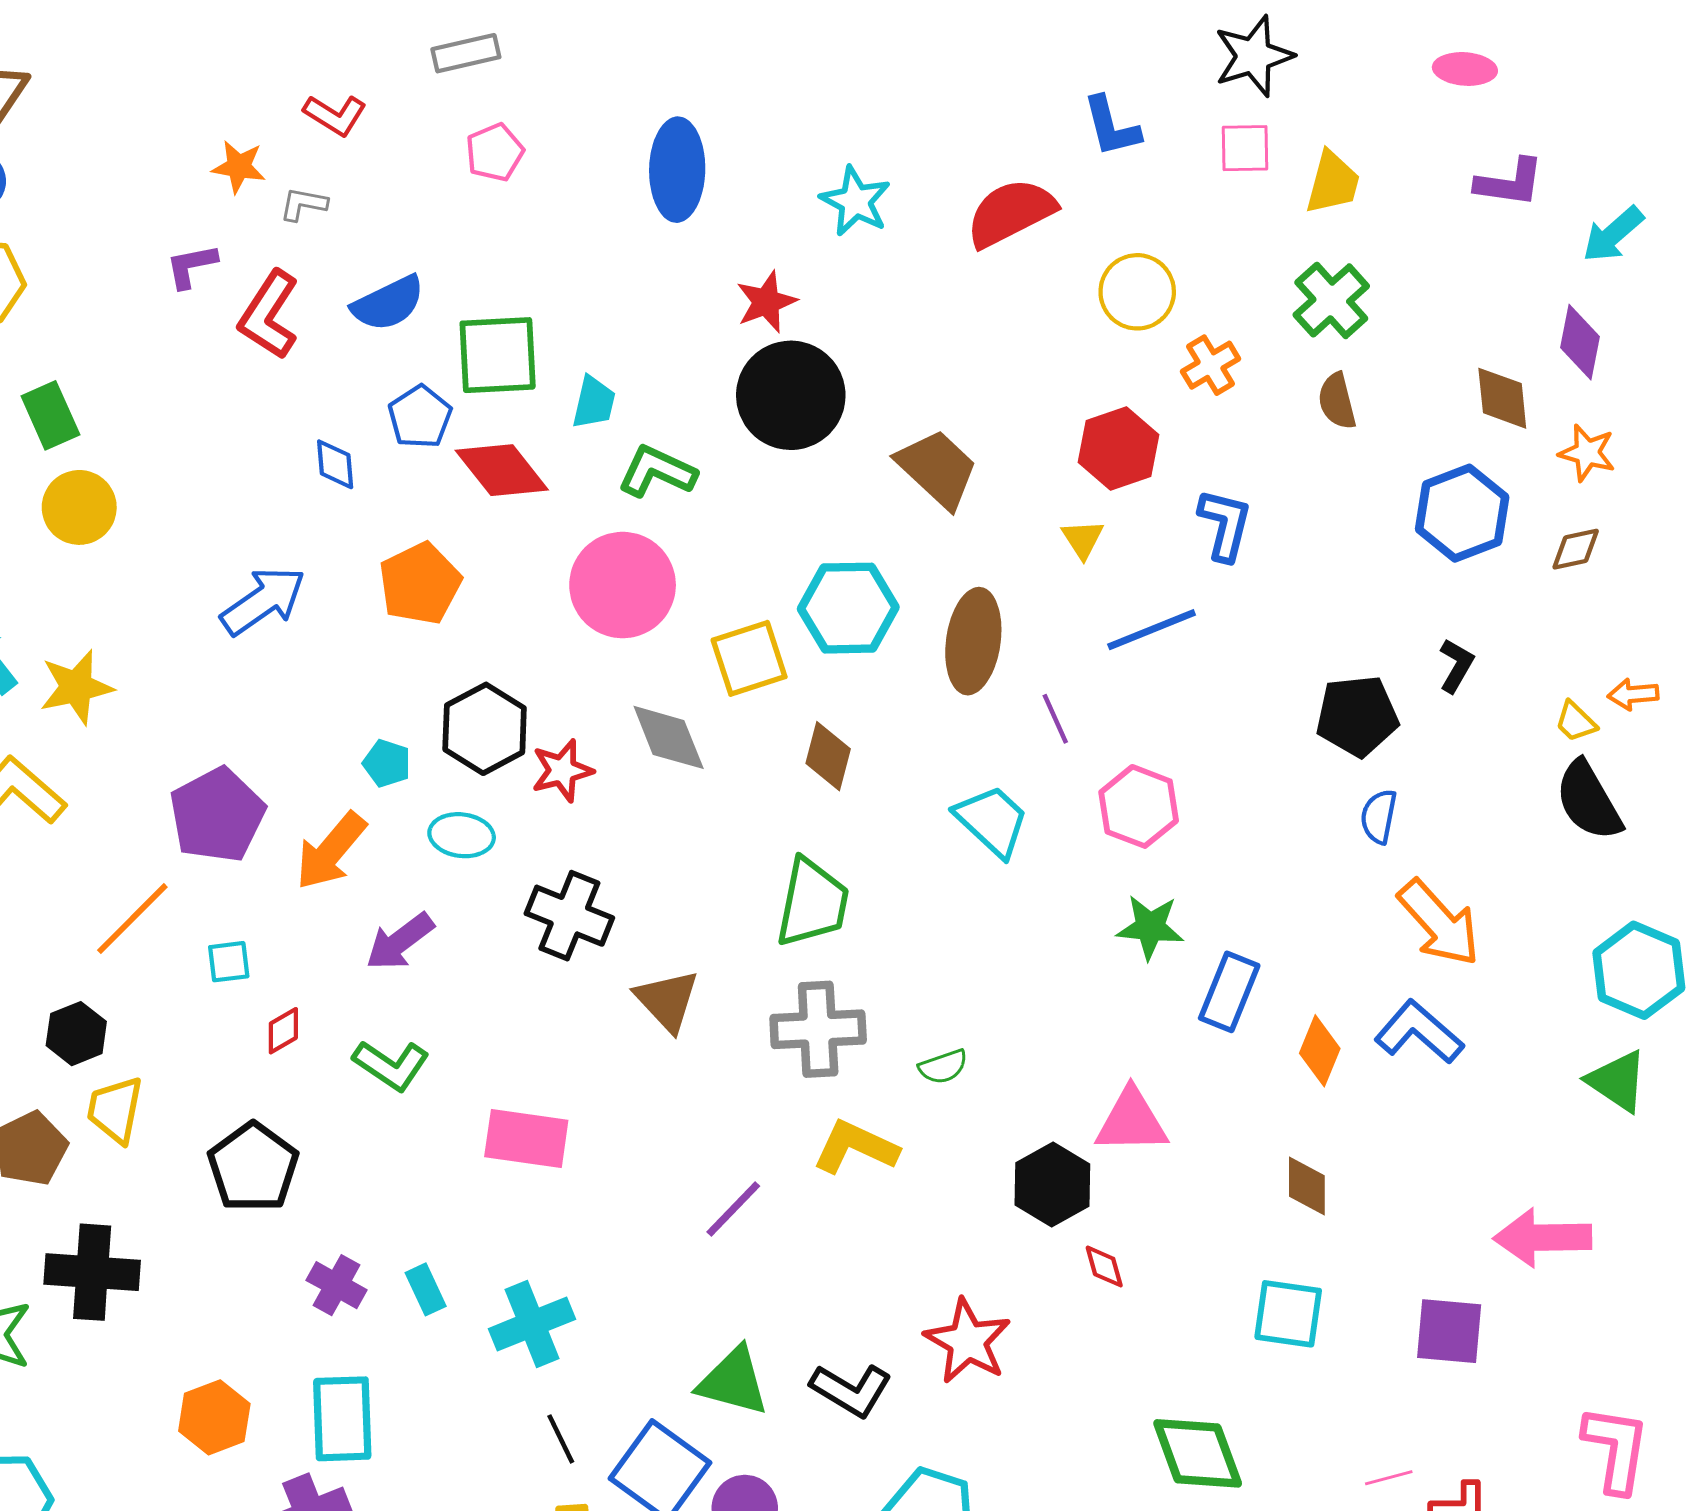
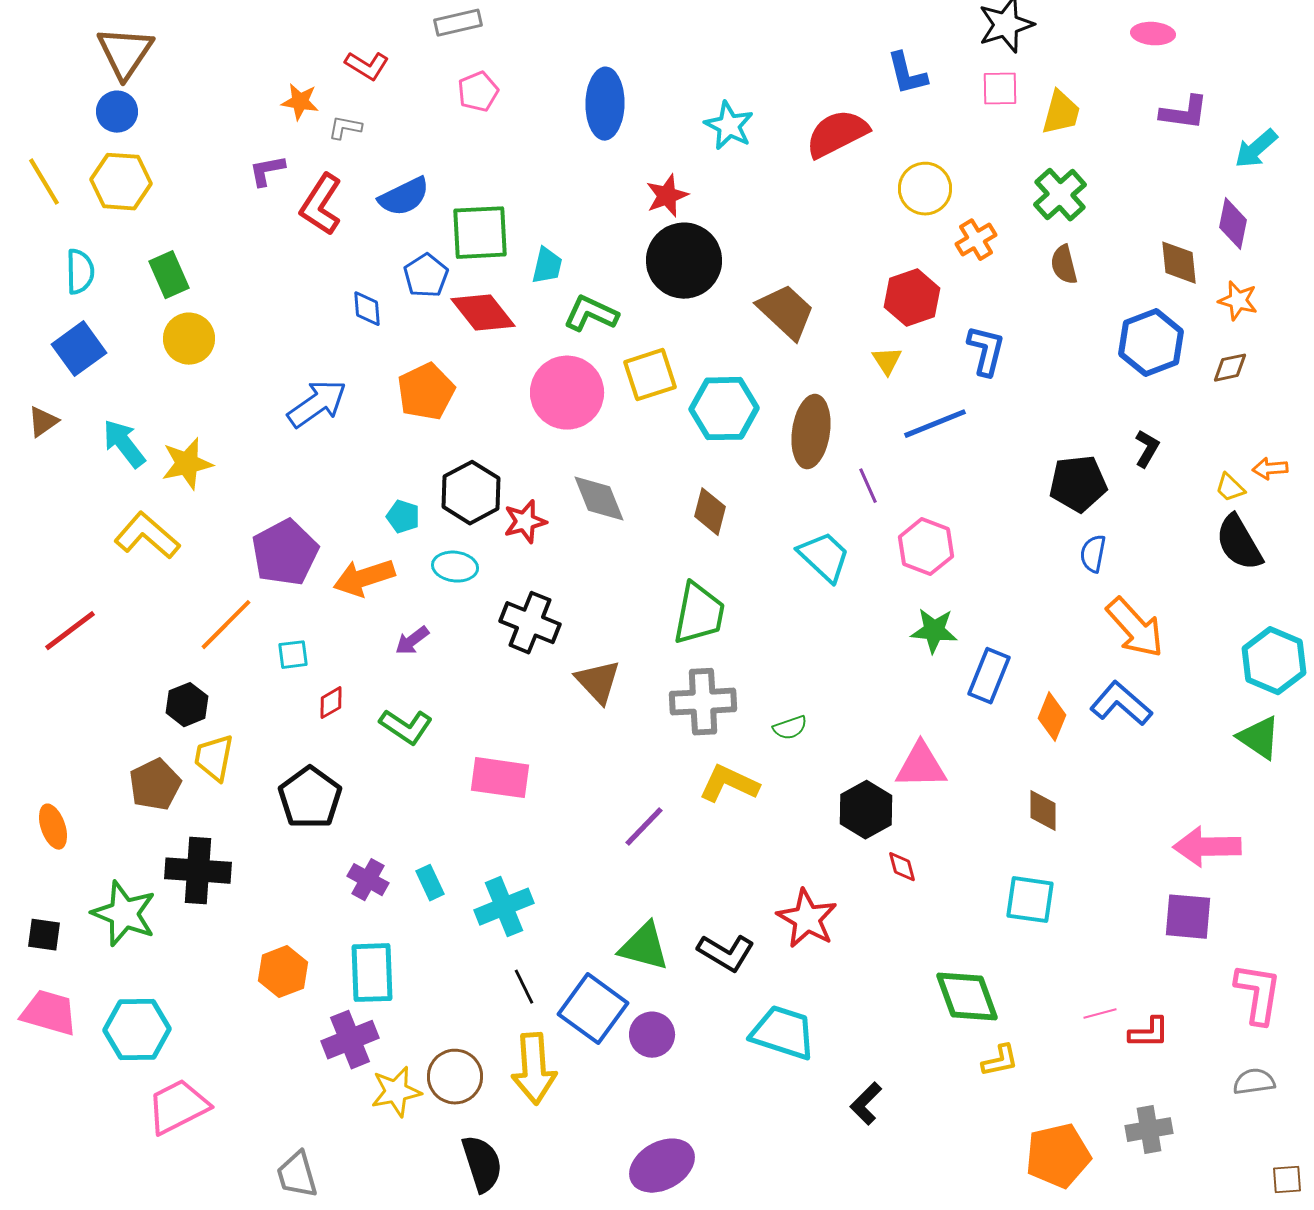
yellow square: (749, 658) -> (650, 375), moved
orange arrow: (331, 851) -> (364, 578), turned 32
purple arrow: (400, 942) -> (412, 641), size x0.7
purple square: (1449, 1331) -> (1188, 917), moved

